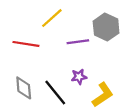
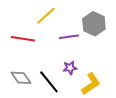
gray diamond: (24, 88) -> (21, 78), turned -30

